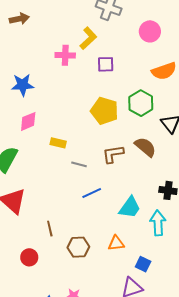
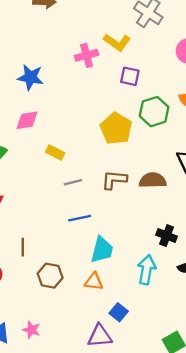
yellow L-shape: (88, 38) -> (117, 42), turned 65
pink cross: (65, 55) -> (87, 55), turned -30
green hexagon: (141, 103) -> (154, 112), moved
brown semicircle: (145, 147) -> (153, 180), turned -55
gray line: (79, 164) -> (73, 182), turned -42
cyan trapezoid: (130, 207) -> (102, 250), moved, turned -35

